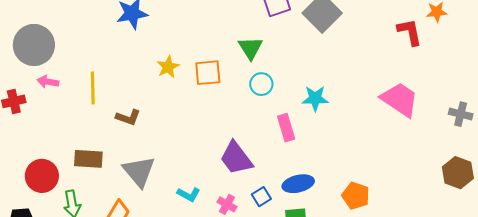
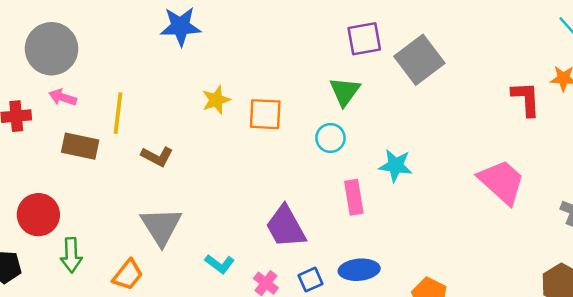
green triangle: (250, 48) -> (345, 91), moved
brown rectangle: (88, 159) -> (80, 146), moved

